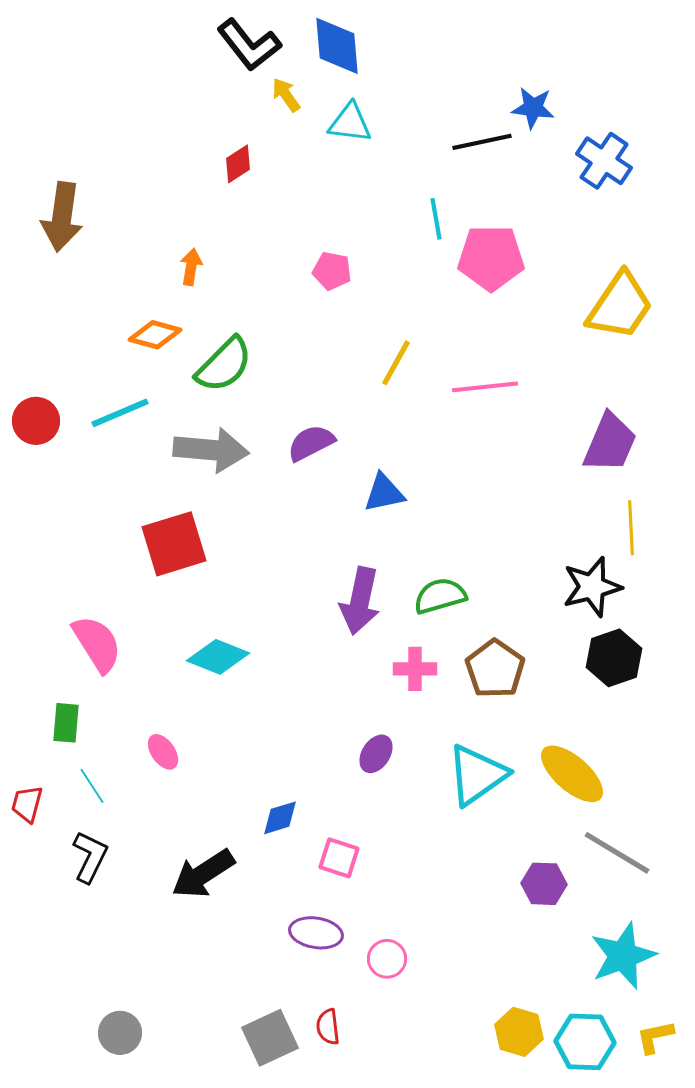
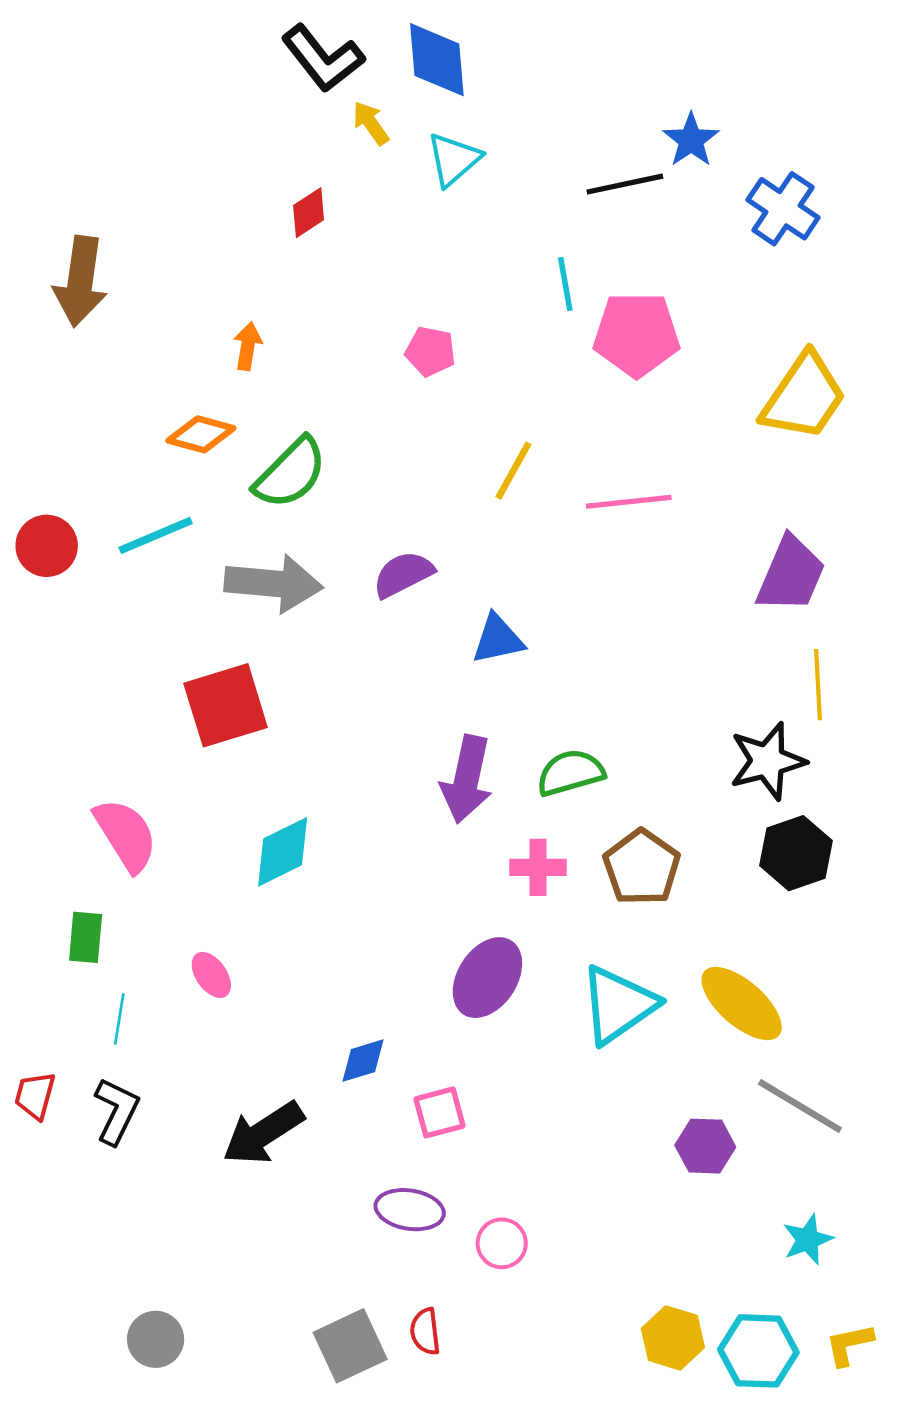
blue star: (533, 108) -> (691, 140), turned 30
cyan triangle: (350, 123) -> (454, 159), turned -48
cyan diamond: (218, 657) -> (283, 852), turned -48
purple ellipse: (376, 754) -> (487, 978), size x1.6
cyan line: (92, 786) -> (119, 1019), turned 42
red trapezoid: (27, 804) -> (35, 1096), moved
pink square: (339, 858) -> (439, 1112), turned -33
cyan star: (623, 956) -> (808, 1239), size x0.6

